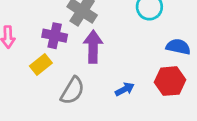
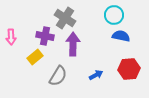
blue semicircle: (178, 47) -> (121, 36), moved

